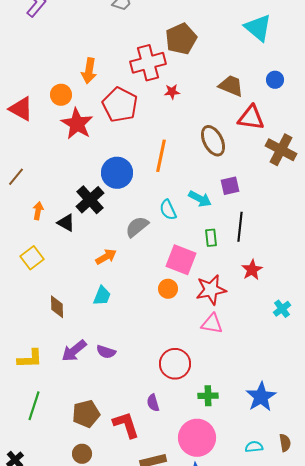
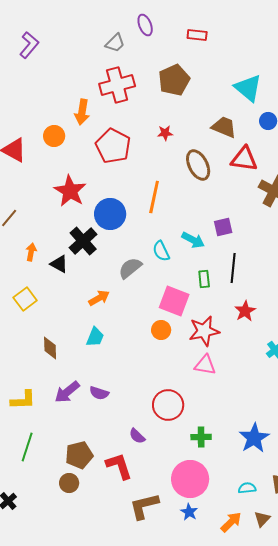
cyan triangle: (258, 28) -> (248, 88), moved
red cross: (148, 63) -> (117, 85), moved
red star: (77, 124) -> (70, 191), moved
brown ellipse: (213, 141) -> (198, 165), moved
purple semicircle: (153, 403) -> (137, 436), moved, turned -30
brown circle: (82, 454) -> (69, 483), moved

